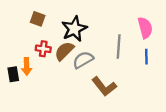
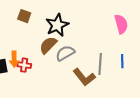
gray line: (119, 47) -> (100, 64), moved
red cross: (43, 49) -> (24, 65), moved
blue line: (146, 57) -> (122, 61), moved

